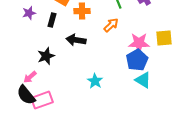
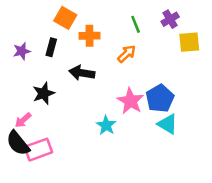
purple star: (29, 13) -> (22, 51), moved
yellow square: (164, 38) -> (189, 42), moved
pink star: (139, 43) -> (130, 101), moved, turned 30

